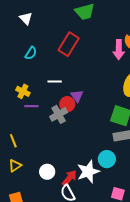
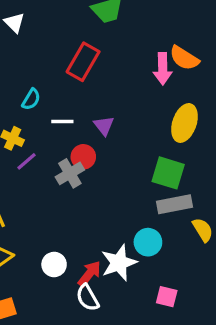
cyan semicircle: (31, 53) -> (31, 99), moved
purple triangle: (77, 96) -> (104, 126), moved
purple line: (31, 106) -> (26, 161), turned -40

